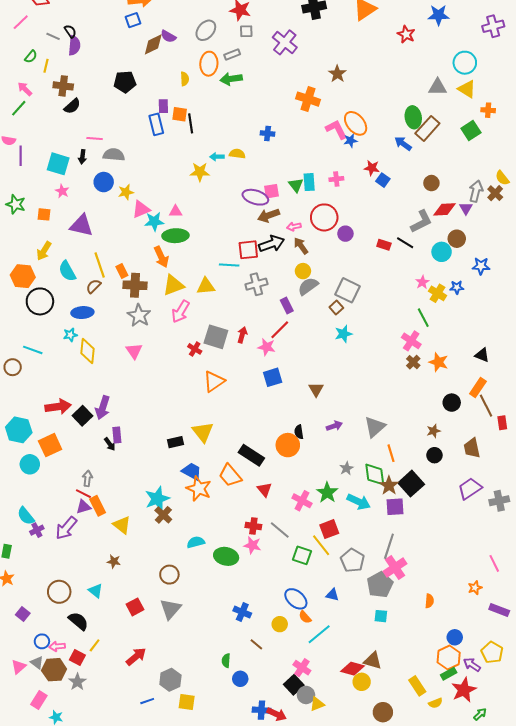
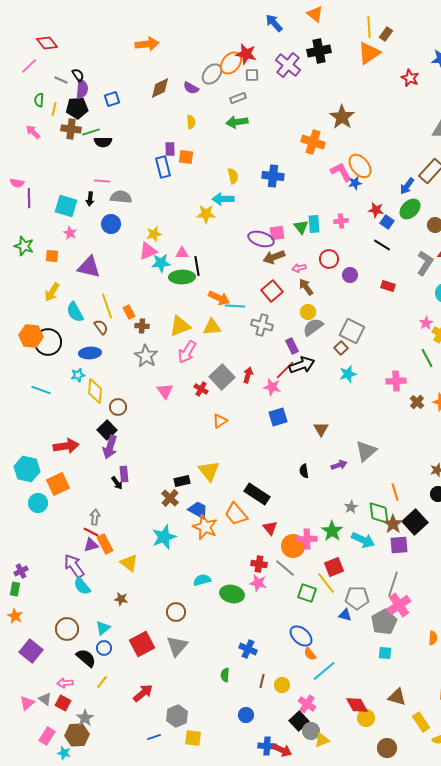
blue square: (133, 20) -> (112, 99), moved
purple semicircle: (168, 36) -> (191, 88), moved
purple cross: (285, 42) -> (288, 65), moved
green semicircle: (31, 57) -> (39, 100), turned 144
orange ellipse: (209, 64) -> (231, 63), moved, turned 35
brown star: (337, 74) -> (342, 117), size x1.4
black pentagon: (125, 82) -> (77, 108), moved
black semicircle: (72, 106) -> (103, 142), moved, turned 42
green line: (19, 108) -> (91, 132), moved, turned 30
green ellipse: (413, 117) -> (410, 209), moved, turned 55
black line: (191, 123) -> (197, 266), moved
blue cross: (268, 133) -> (273, 176), size x1.5
blue arrow: (403, 144) -> (407, 186), turned -90
yellow semicircle: (237, 154) -> (233, 176), moved, turned 70
cyan arrow: (217, 157) -> (223, 199), size x1.5
yellow star: (126, 192) -> (154, 234), moved
red circle: (324, 217) -> (329, 259), size x0.7
gray L-shape: (421, 221) -> (425, 263), turned -30
black line: (405, 243) -> (382, 245), moved
black arrow: (272, 244) -> (302, 365), moved
red square: (248, 250) -> (272, 291), moved, turned -35
orange arrow: (161, 257) -> (219, 298), moved, turned -40
orange hexagon: (23, 276) -> (31, 336), moved
gray cross: (256, 284) -> (262, 325), turned 30
brown cross: (135, 285) -> (142, 326), size x0.6
brown semicircle: (94, 286) -> (101, 327), turned 98
gray square: (216, 337) -> (222, 377), turned 30
pink cross: (411, 341) -> (396, 381), moved, turned -36
pink triangle: (134, 351) -> (165, 391), moved
brown circle: (13, 367) -> (118, 407), moved
orange triangle: (214, 381) -> (220, 421), size x0.7
black square: (82, 416) -> (107, 430), moved
gray triangle: (375, 427) -> (366, 451), moved
orange circle: (288, 445) -> (293, 546), moved
pink cross: (302, 501) -> (307, 539), turned -30
brown cross: (163, 515) -> (170, 498), moved
cyan semicircle: (26, 516) -> (82, 586), moved
purple arrow: (66, 528) -> (74, 566), turned 105
purple cross: (37, 530) -> (21, 571), moved
gray pentagon: (353, 560) -> (357, 598), turned -30
cyan triangle: (96, 591) -> (103, 628), turned 42
blue triangle: (332, 595) -> (345, 615), moved
red square: (135, 607) -> (142, 644), size x1.4
purple square: (23, 614) -> (31, 651), size x1.6
yellow circle: (280, 624) -> (282, 685), moved
blue circle: (42, 641) -> (104, 648), moved
brown line: (256, 644) -> (262, 681), turned 64
red square: (77, 658) -> (63, 703), moved
green semicircle: (226, 661) -> (225, 675), moved
brown triangle: (373, 661) -> (397, 697), moved
red diamond: (353, 669) -> (357, 705), turned 45
brown hexagon: (54, 670) -> (77, 735), moved

